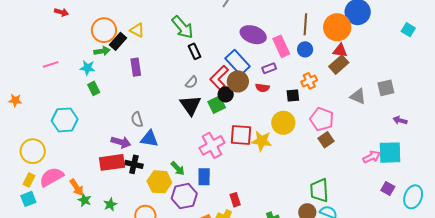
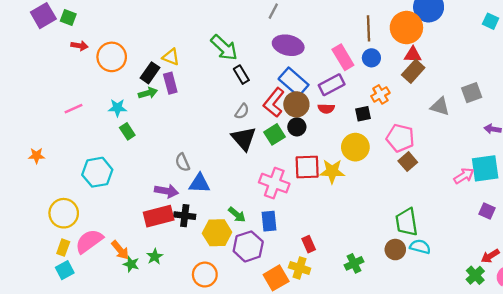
orange circle: (104, 30) -> (112, 57), moved
purple ellipse: (253, 35) -> (288, 45), moved
green arrow: (102, 51) -> (148, 93), moved
purple rectangle: (136, 67) -> (170, 83), moved
purple rectangle: (269, 68) -> (332, 85), size x1.5
black circle: (226, 94) -> (297, 127), moved
pink cross: (212, 145) -> (274, 183), turned -35
green star: (110, 204) -> (155, 257), moved

